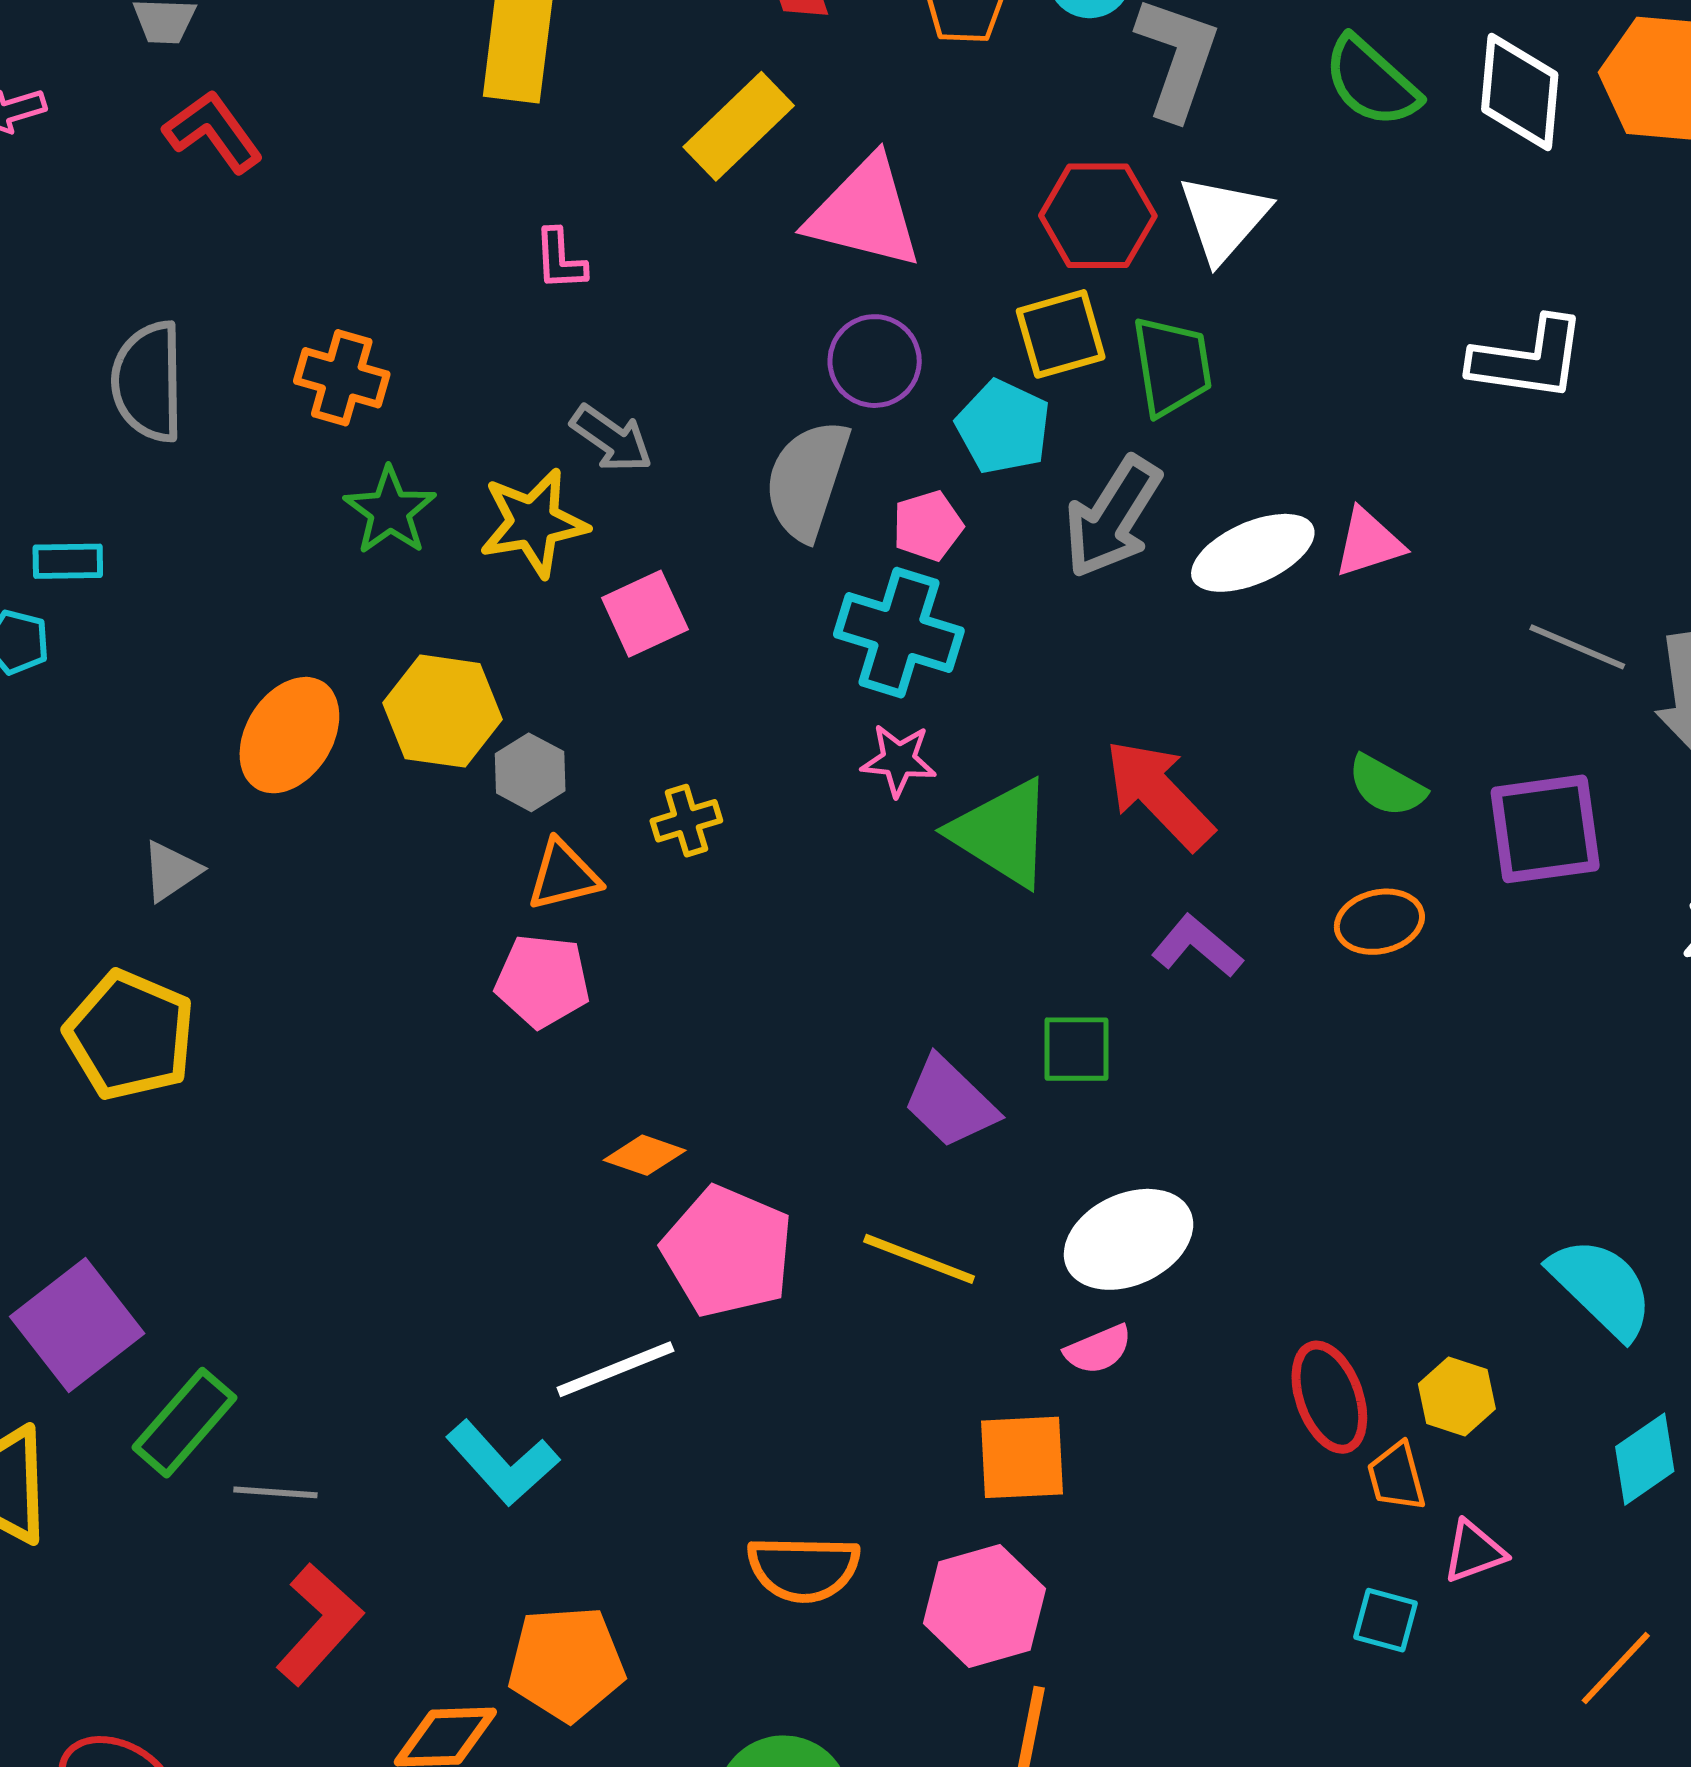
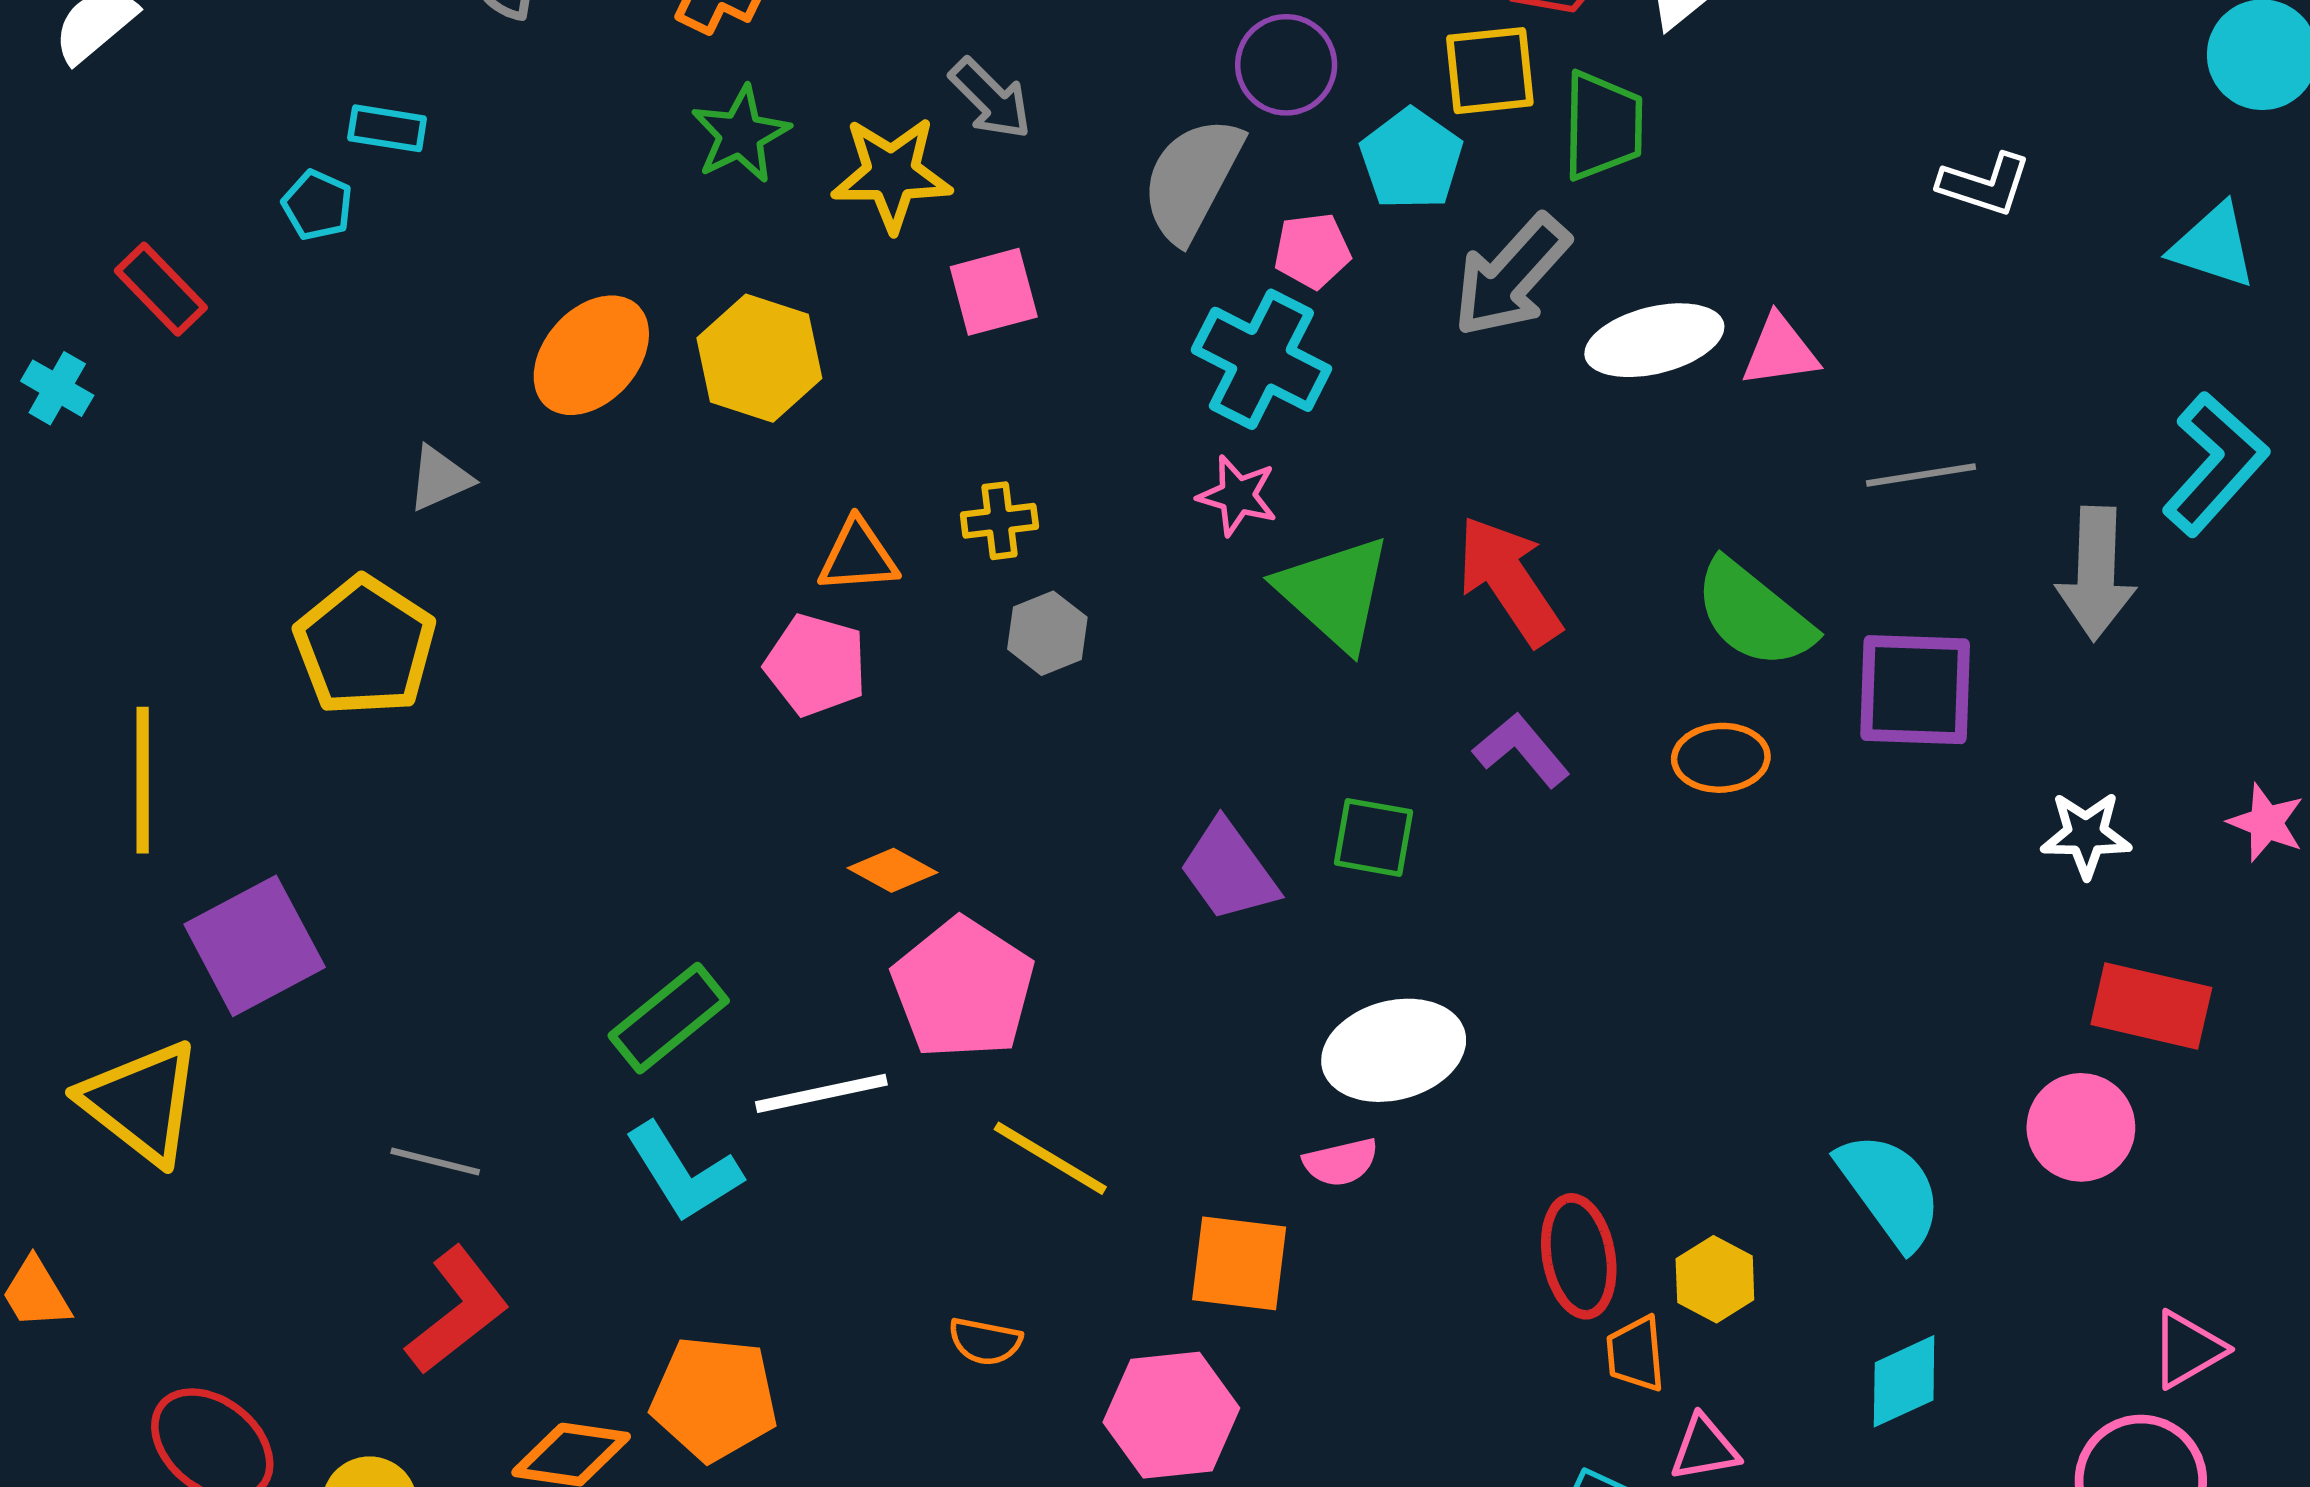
white L-shape: (1528, 359) -> (1985, 184), size x0.7
gray line: (1577, 647) -> (1921, 475), moved, turned -42
gray hexagon: (530, 772) -> (1047, 633), moved
green semicircle: (1386, 786) -> (1754, 614), size x1.5
yellow line: (919, 1259) -> (1050, 1158), moved
green rectangle: (185, 1423) -> (669, 1018), moved
orange semicircle: (804, 1569) -> (985, 1341), size x0.6

